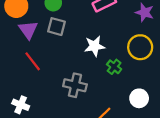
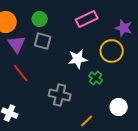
yellow circle: (140, 47) -> (112, 51), moved

